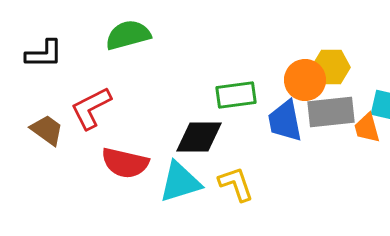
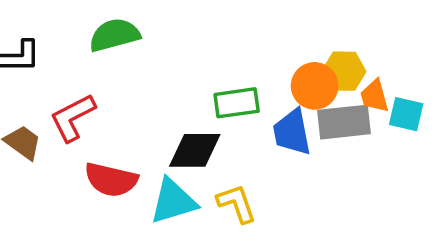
orange trapezoid: (367, 128) -> (375, 96), moved

